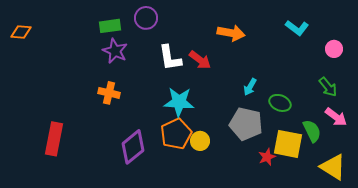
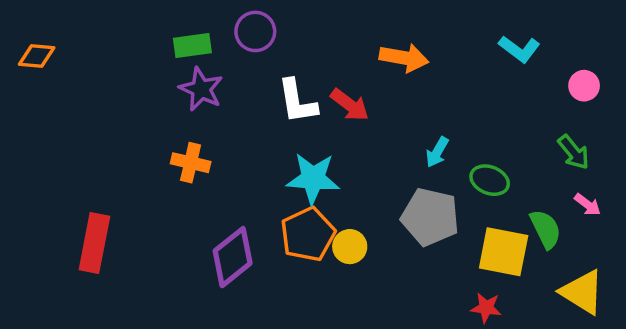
pink arrow: (336, 117) -> (588, 205), size x0.7
red star: (267, 157) -> (486, 308), moved, turned 30

